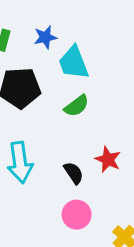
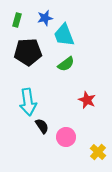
black semicircle: (74, 173) -> (42, 126), moved

